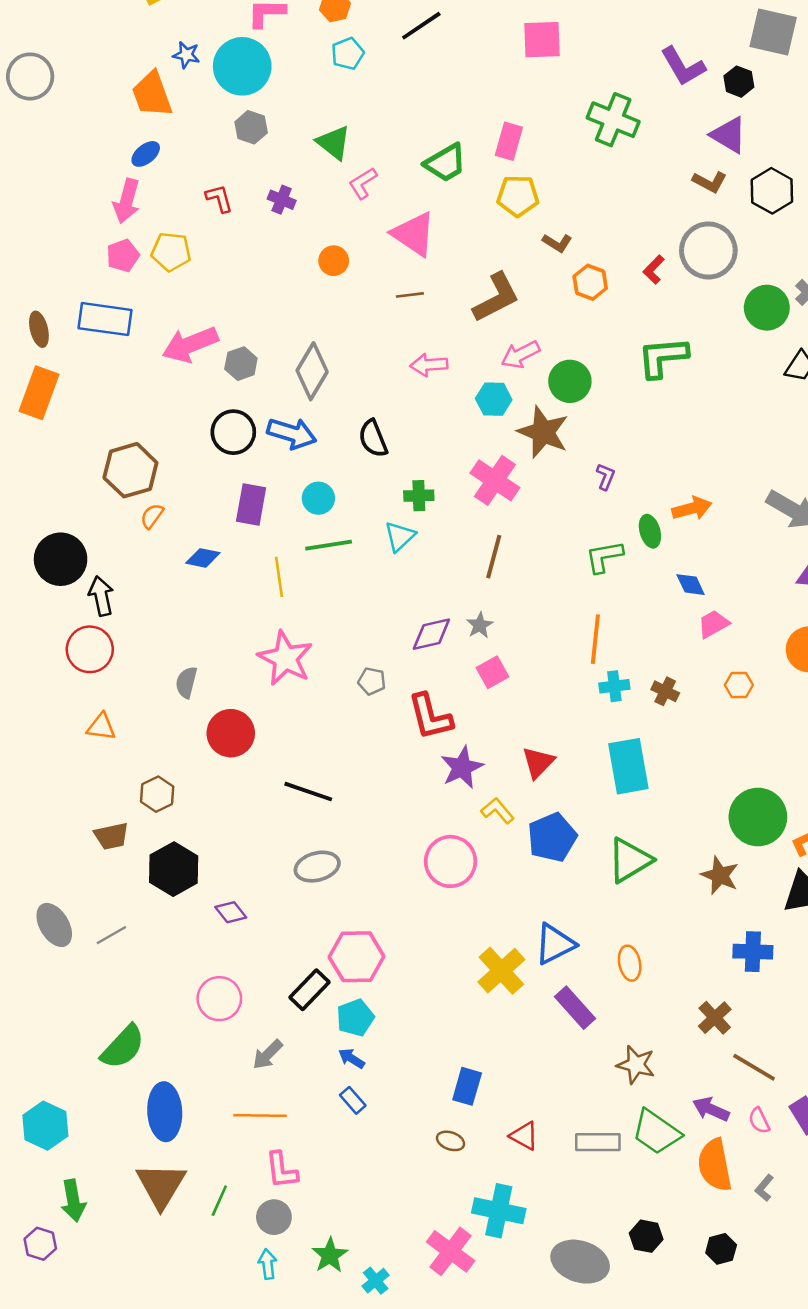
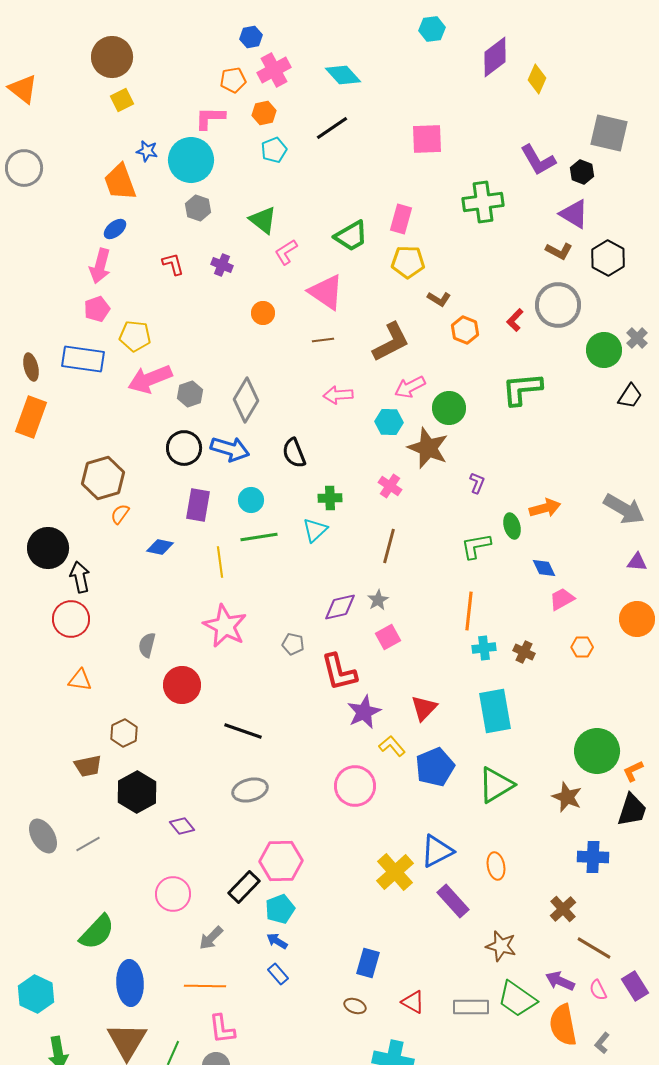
green cross: (613, 120) -> (483, 202), turned -30
yellow pentagon: (171, 252) -> (135, 336), moved
pink cross: (495, 480) -> (390, 486), size x0.6

